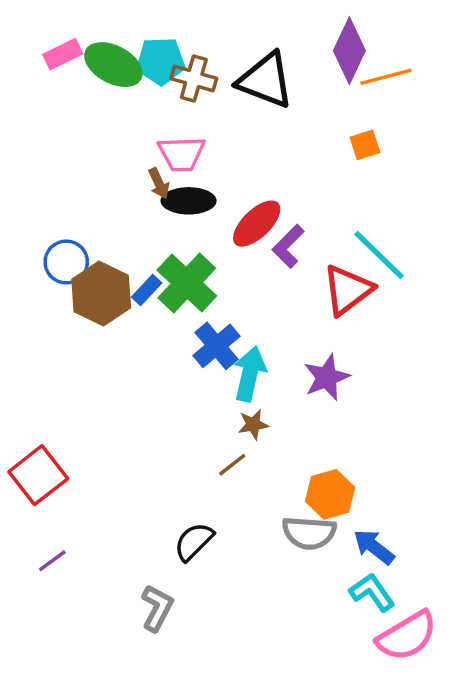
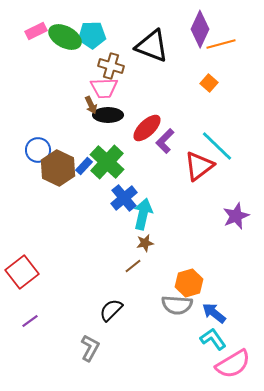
brown cross: (194, 79) -> (111, 66), moved
orange square: (365, 145) -> (209, 83), turned -30
purple star: (327, 377) -> (236, 216), moved

